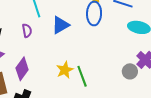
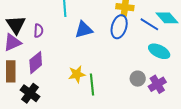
purple semicircle: (27, 31) -> (38, 31), moved
gray circle: (130, 71) -> (138, 79), moved

